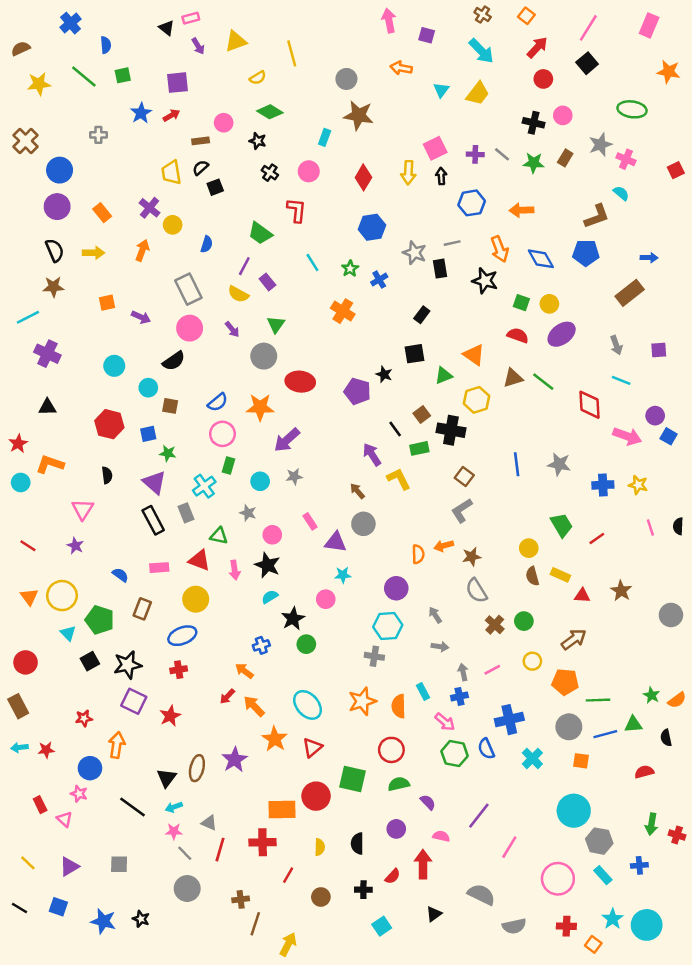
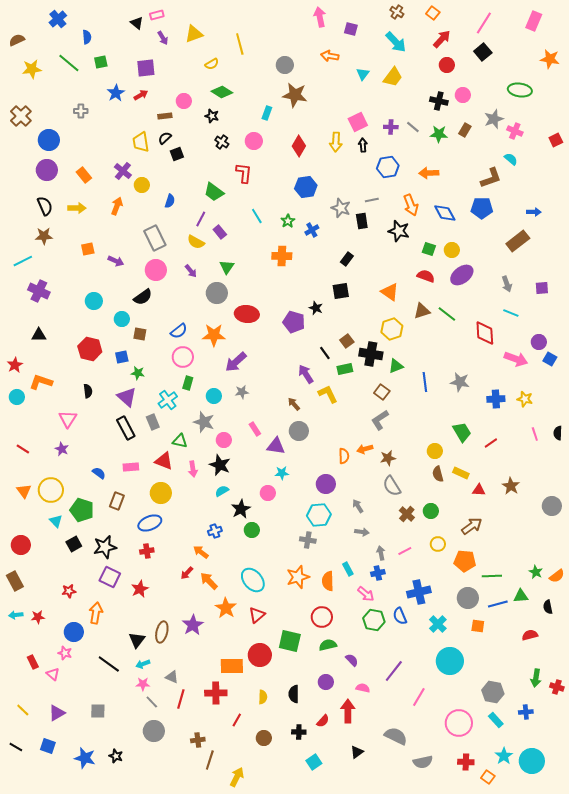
orange cross: (343, 311) -> (282, 256), turned -30
green triangle: (444, 376) -> (396, 366), moved
gray star: (248, 513) -> (204, 422), size x1.5
cyan circle: (574, 811) -> (450, 661), moved

